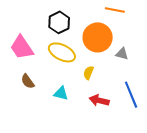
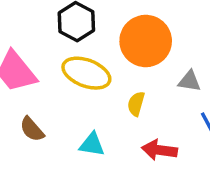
gray triangle: (122, 54) -> (189, 81), moved

